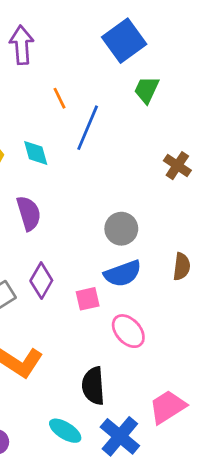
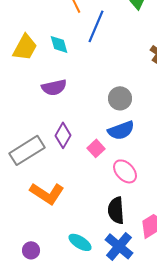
purple semicircle: (29, 213) -> (54, 87), turned 95
pink square: (88, 299) -> (96, 148), turned -30
black semicircle: (93, 386) -> (116, 210), moved

